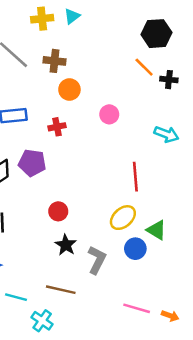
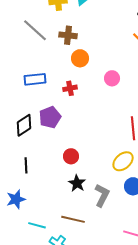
purple pentagon: (32, 163) -> (50, 117), turned -30

